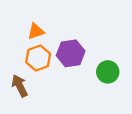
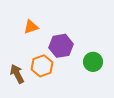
orange hexagon: (38, 58) -> (42, 66), moved

